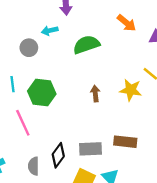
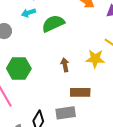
cyan arrow: (50, 31) -> (29, 13), moved
brown rectangle: (125, 142) -> (80, 92), moved

